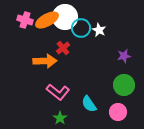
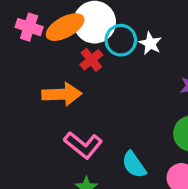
red cross: (63, 48) -> (91, 60), moved

